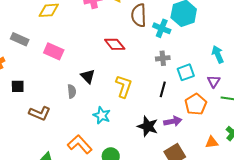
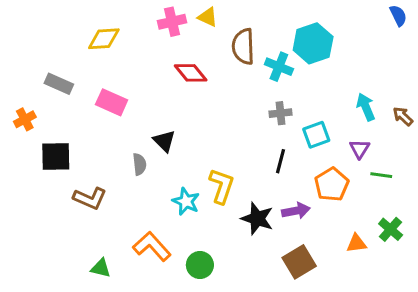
red diamond: (115, 44) -> (191, 73), moved
black square: (18, 86) -> (56, 157), size x1.5
yellow L-shape: (124, 86) -> (222, 186), moved

